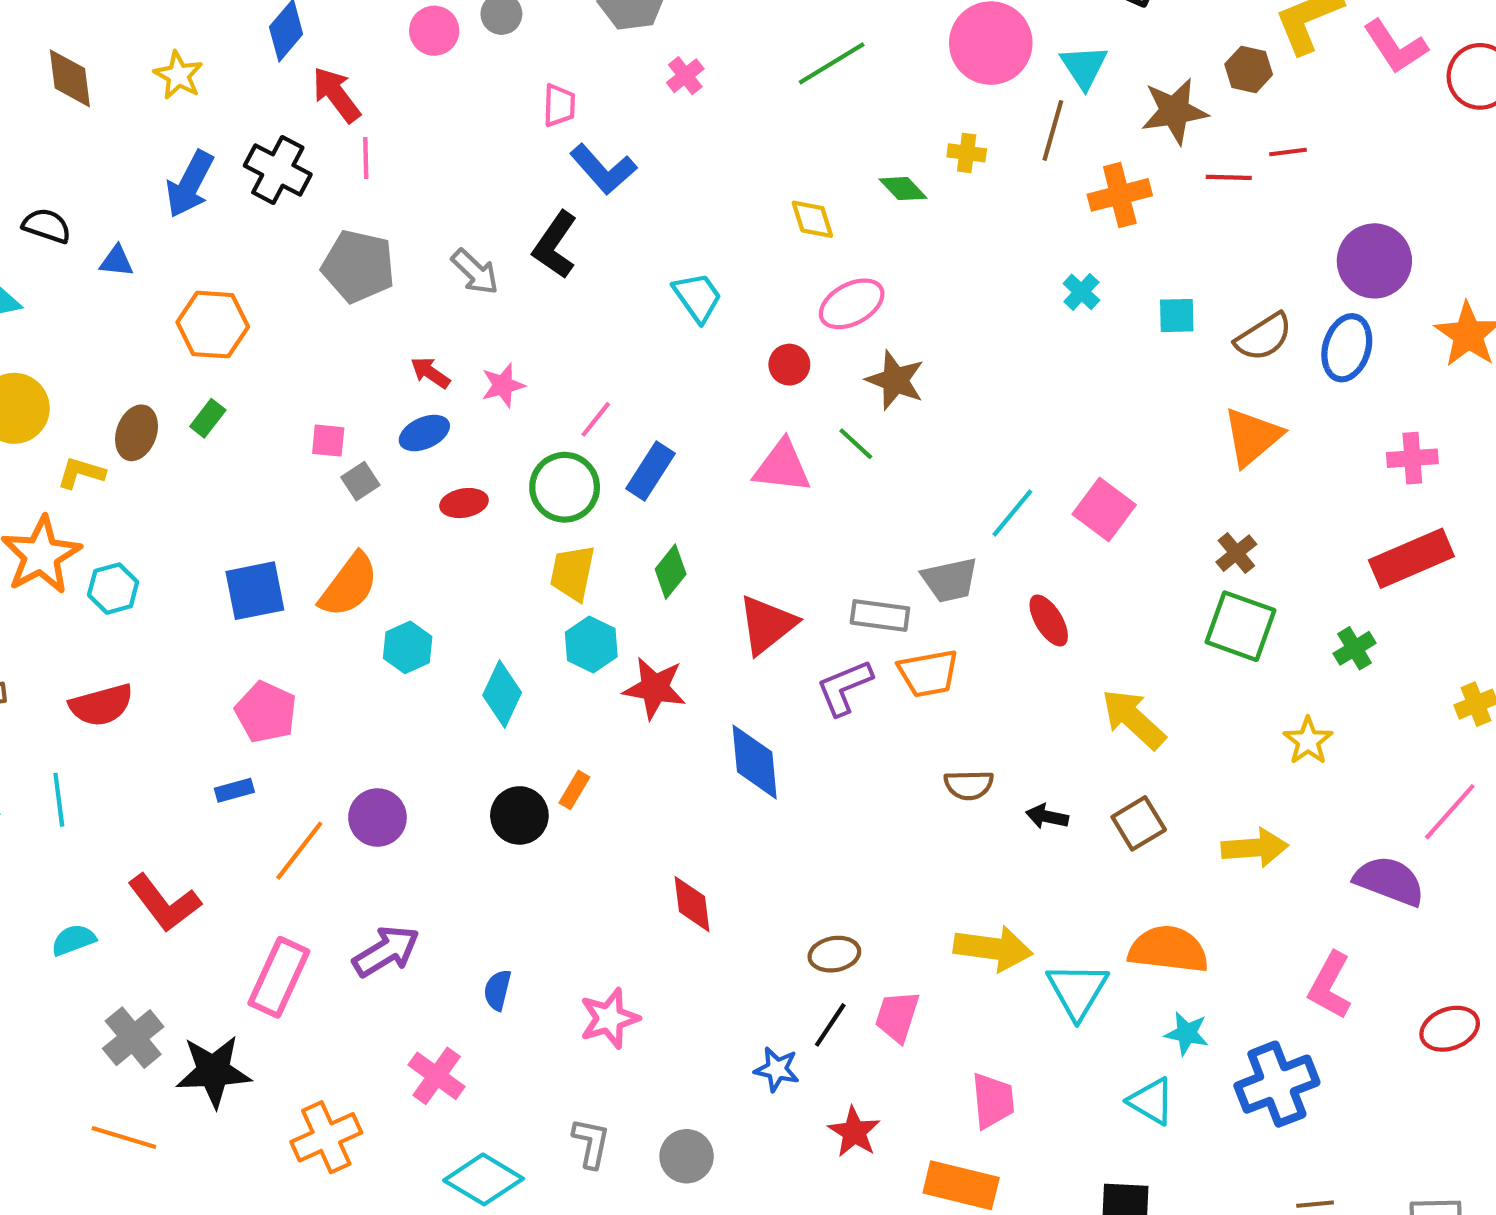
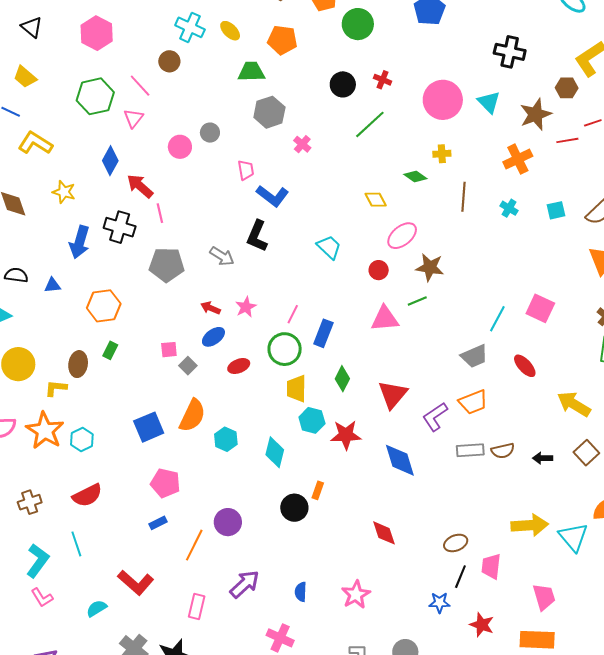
brown line: (1053, 130) -> (463, 197), moved
green line: (856, 444) -> (417, 301), turned -54
gray rectangle: (880, 615) -> (470, 450), moved
pink rectangle: (279, 977) -> (197, 607), size x0.7

